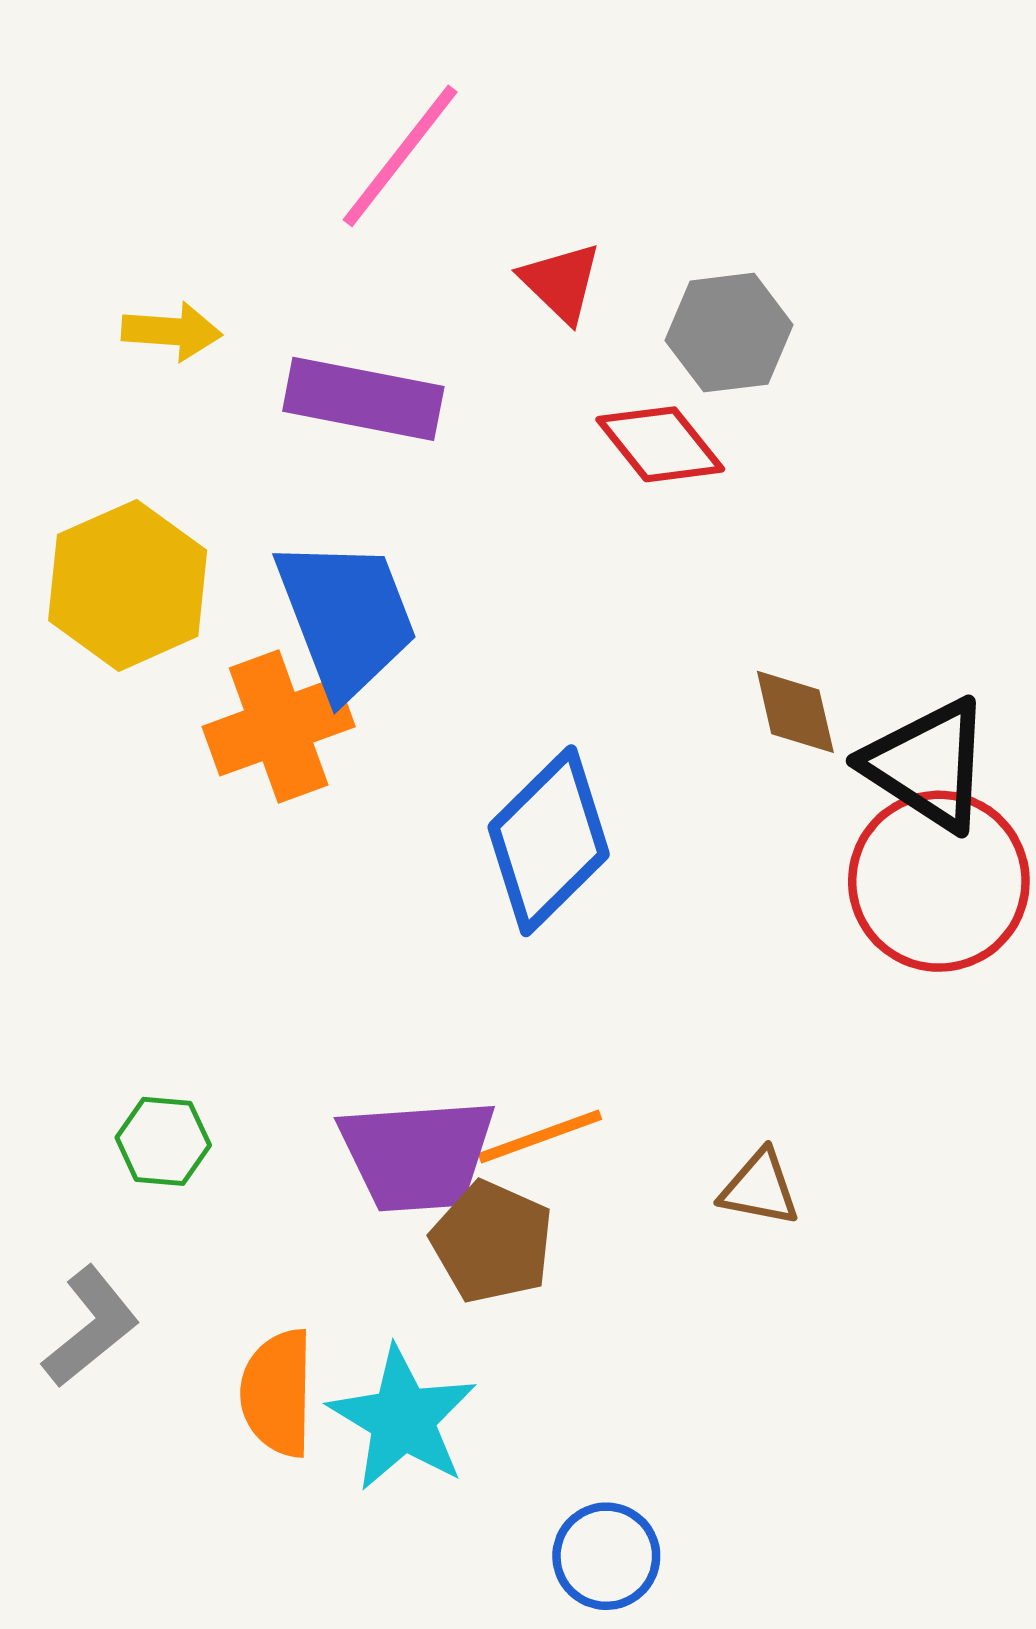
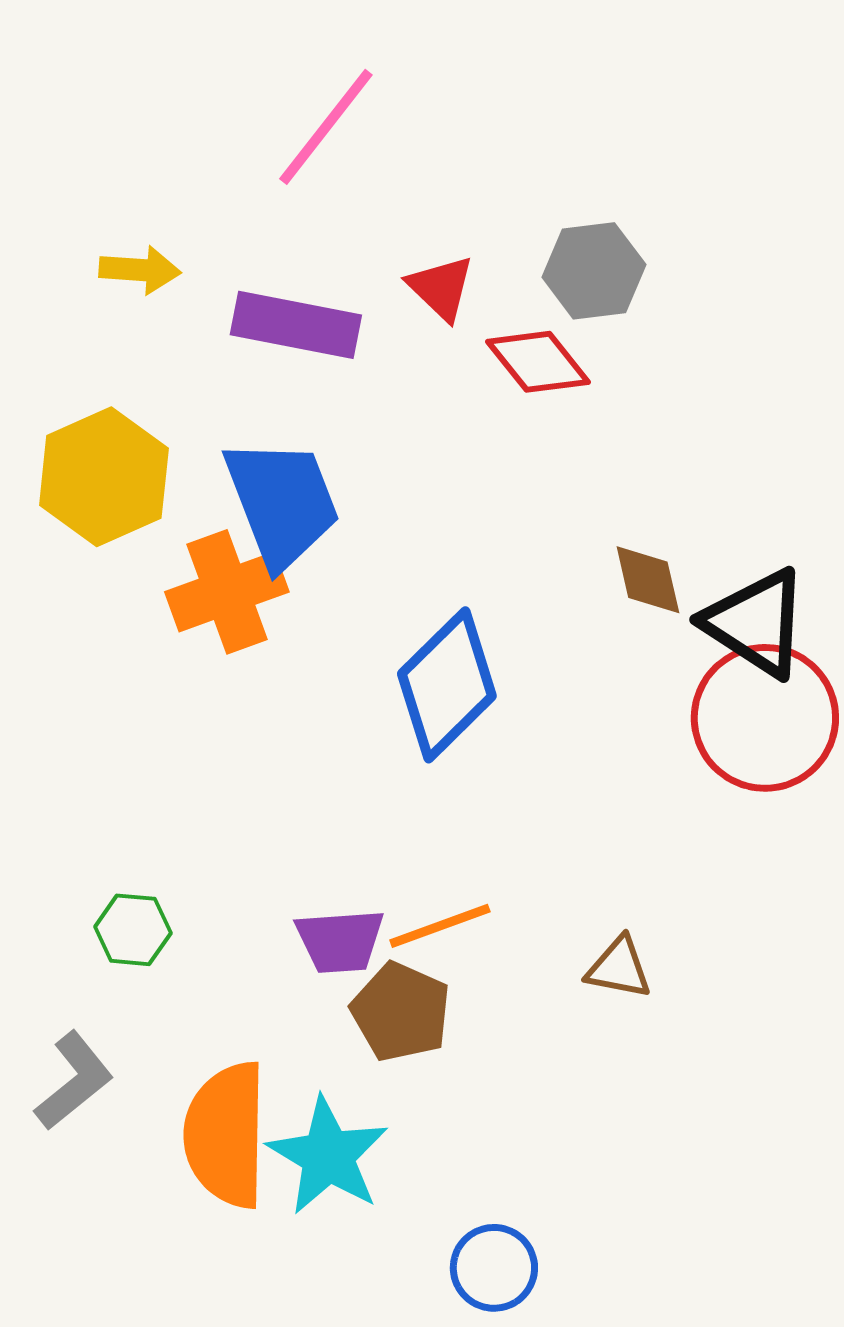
red triangle: (561, 282) -> (441, 288), moved
purple trapezoid: (417, 1155) -> (340, 941), size x0.7
orange semicircle: (277, 1393) -> (226, 1135), size x1.4

